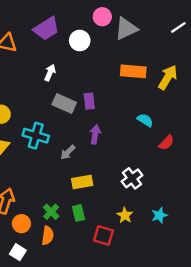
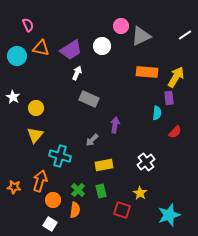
purple trapezoid: (46, 29) -> (71, 50), moved
purple rectangle: (89, 101) -> (169, 98), moved
cyan semicircle: (145, 120) -> (157, 113), turned 64
cyan cross: (36, 136) -> (60, 156), moved
cyan star: (159, 215) -> (169, 215), moved, size x1.6

